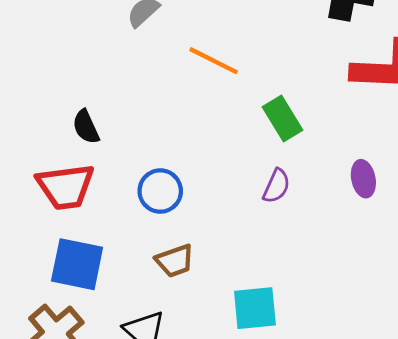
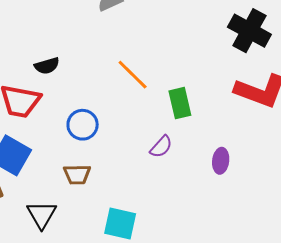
orange line: (214, 61) -> (133, 75), moved
black semicircle: (86, 127) -> (47, 66), turned -100

